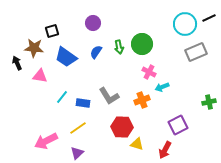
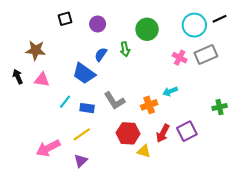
black square: (52, 31) -> (65, 19), moved
green circle: (142, 44) -> (147, 29), moved
blue trapezoid: (66, 57) -> (84, 73), moved
black arrow: (17, 63) -> (18, 77), moved
pink cross: (149, 72) -> (180, 58), moved
red arrow: (165, 150) -> (163, 133), moved

